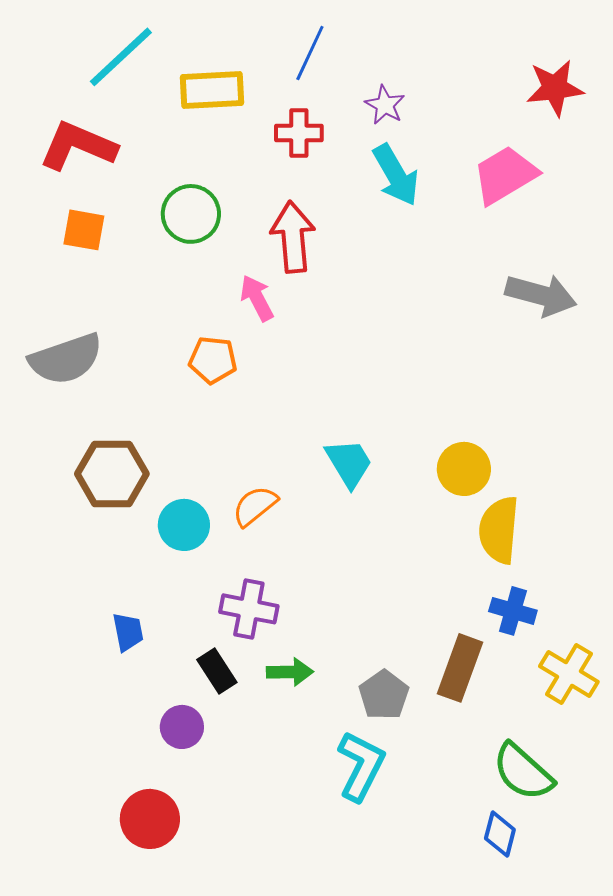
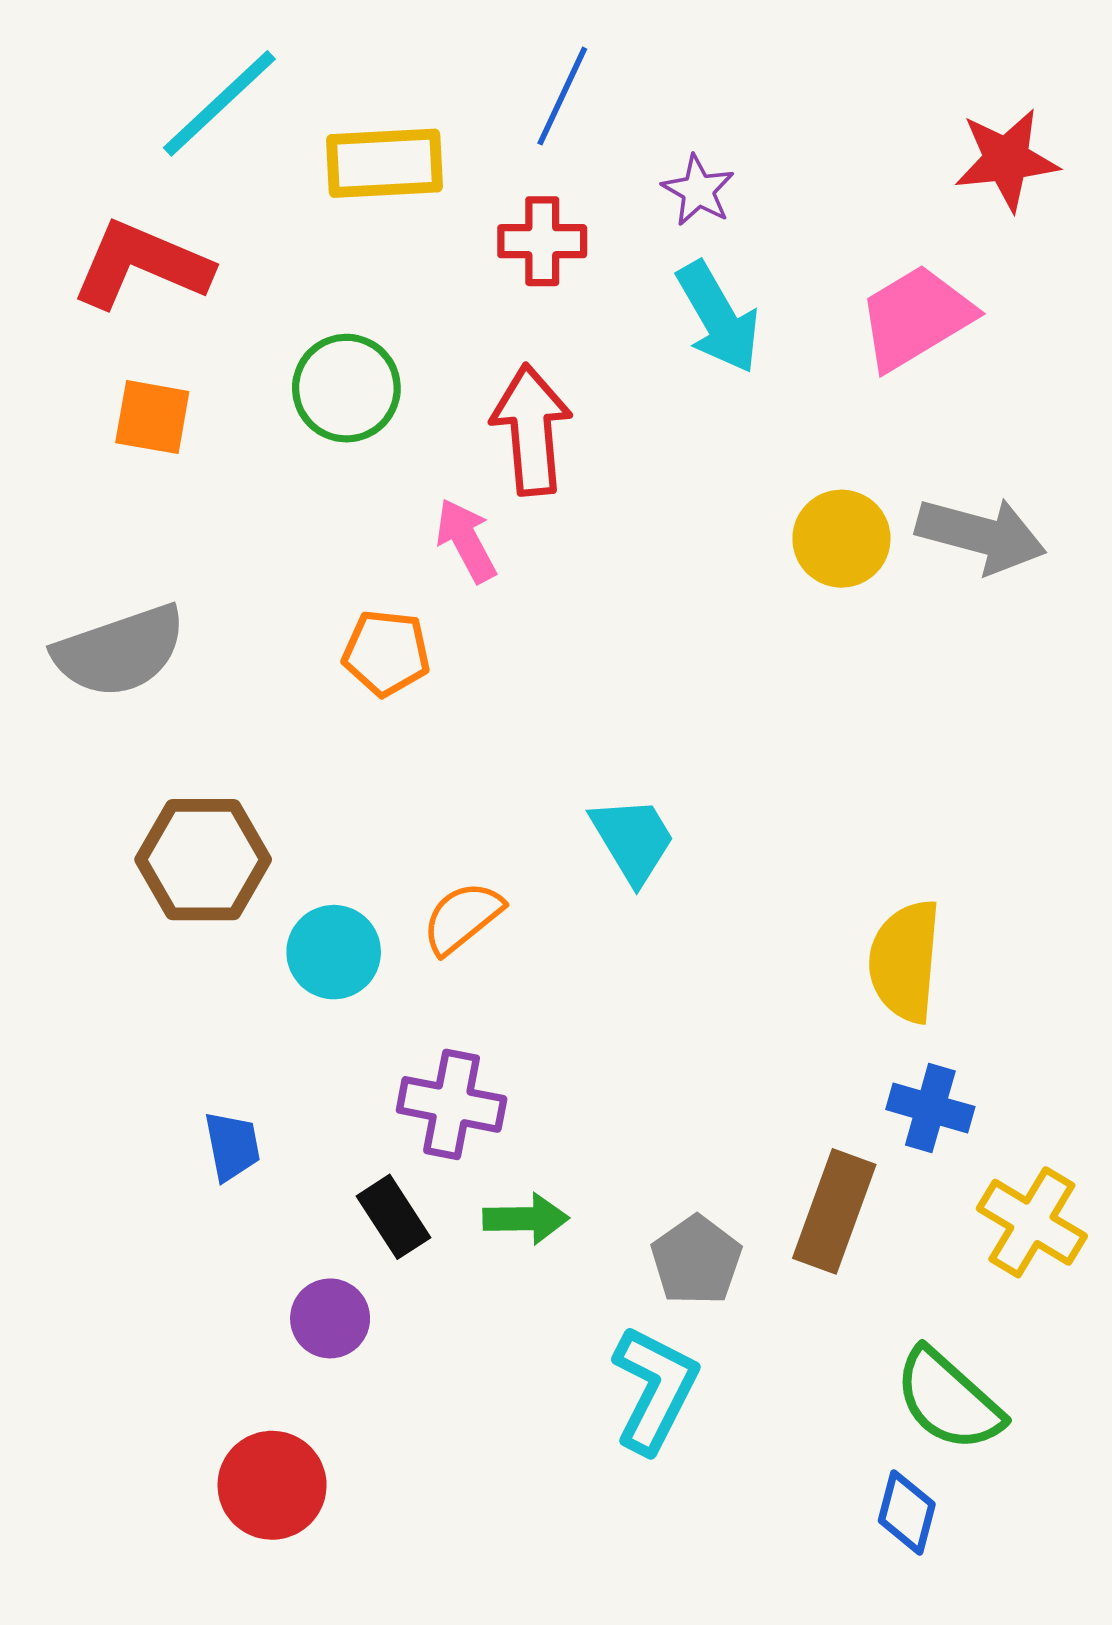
yellow circle: (464, 469) -> (841, 539), moved

